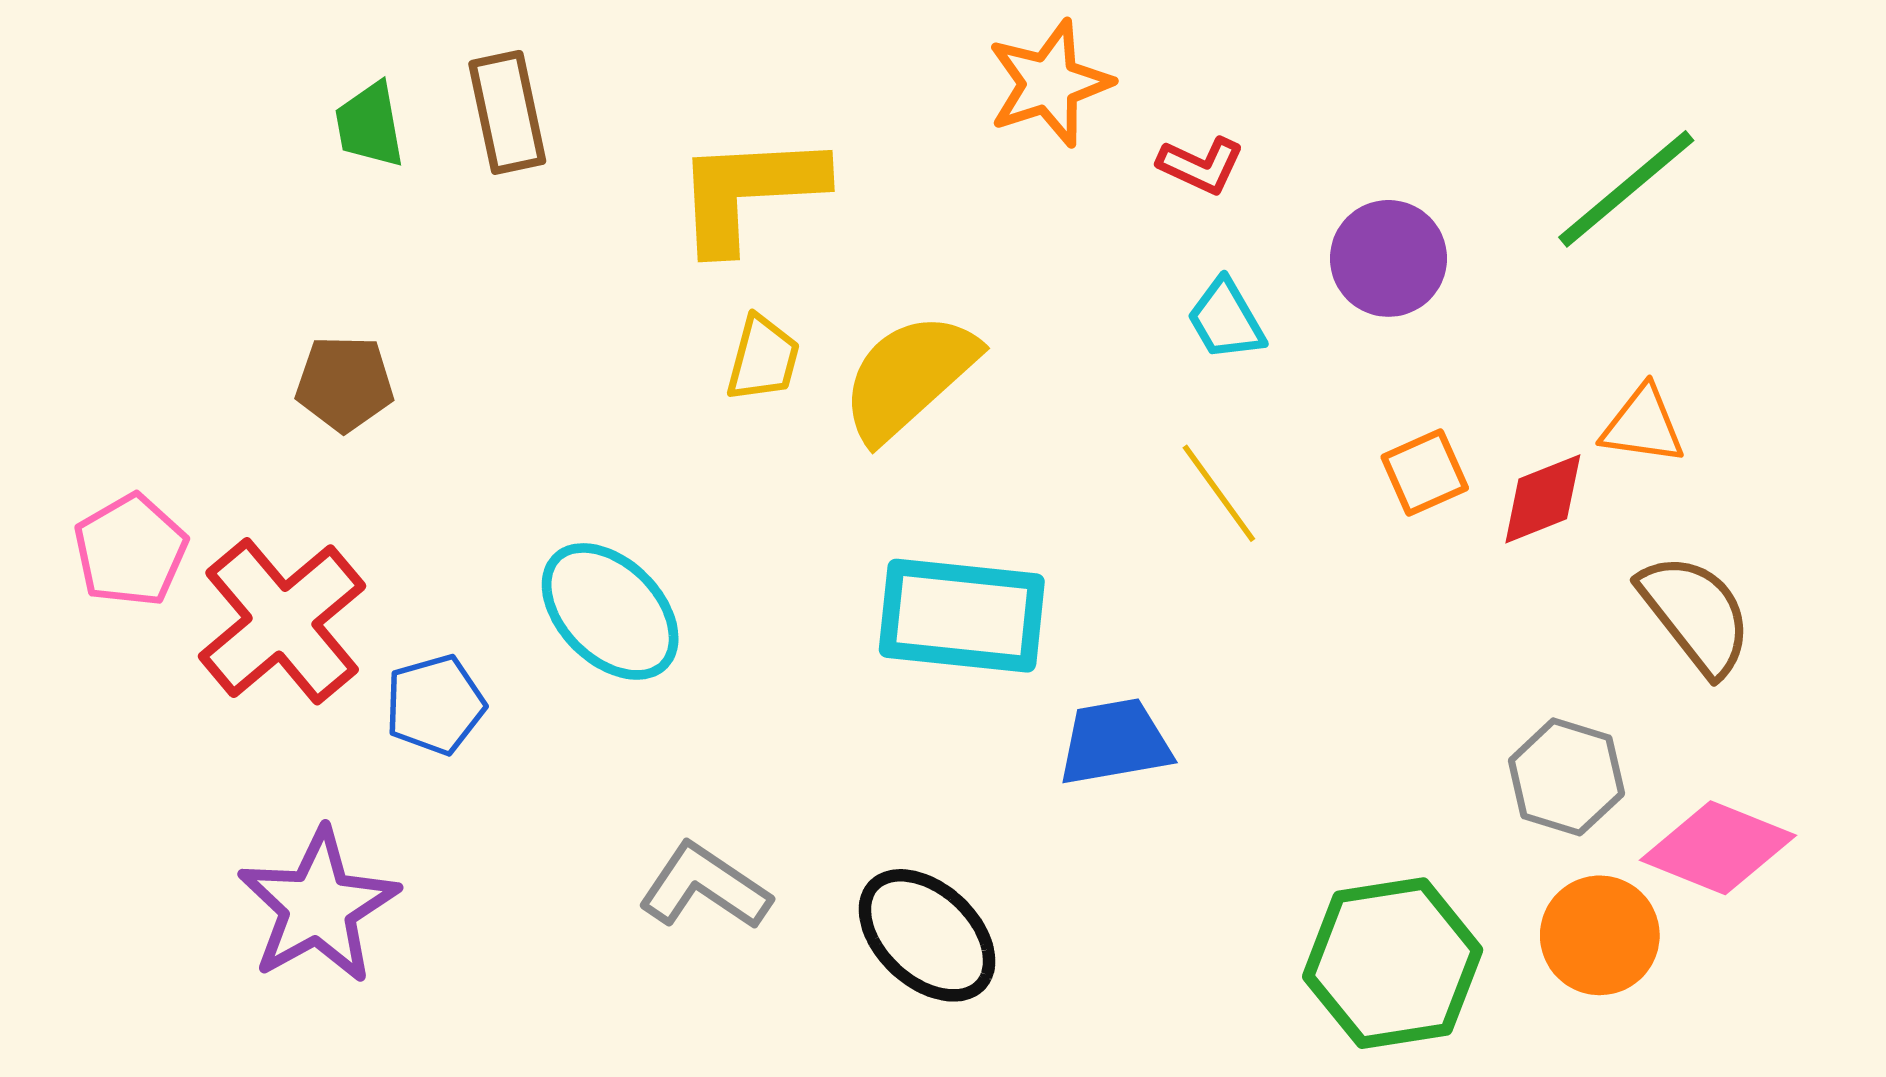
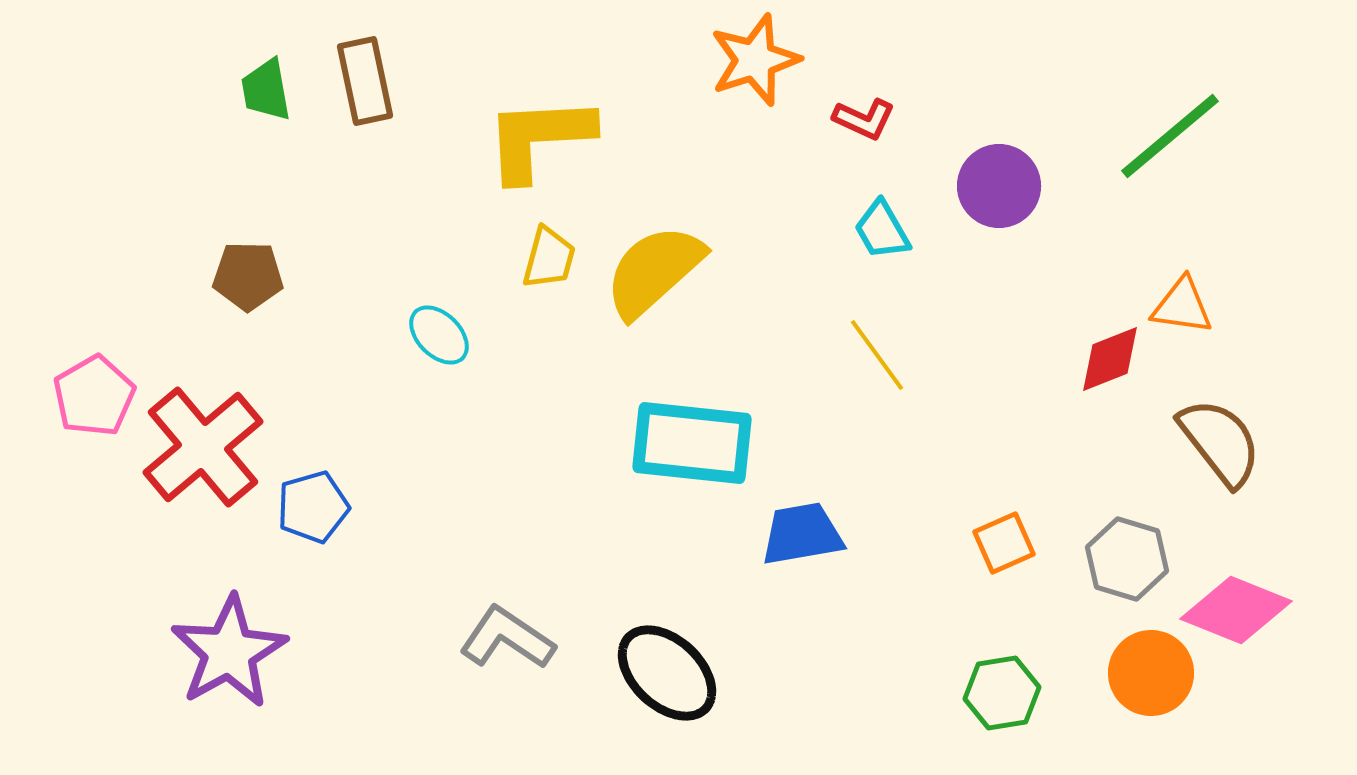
orange square: (1425, 472) -> (1004, 543), moved
cyan ellipse: (610, 611) -> (439, 335), moved, size x0.6
green hexagon: (1393, 963) -> (1002, 693), size x0.6

